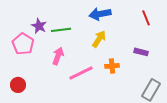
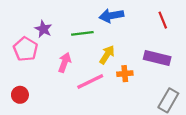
green line: (61, 30) -> (82, 33), moved
yellow arrow: (99, 39) -> (107, 55), moved
purple rectangle: (141, 52) -> (157, 58), size x1.6

